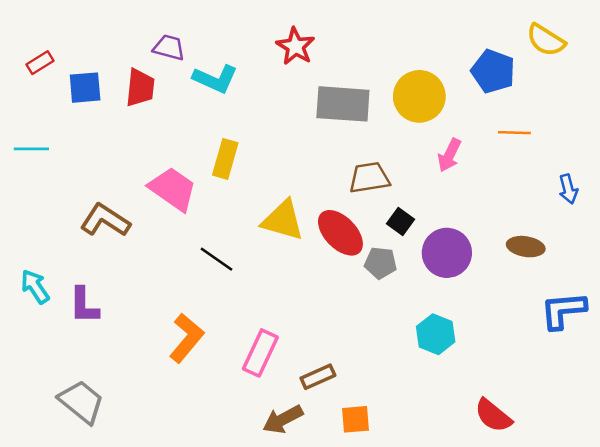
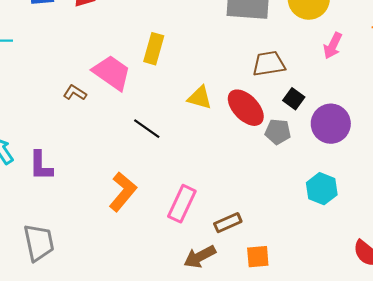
brown L-shape: (105, 220) -> (75, 93), moved, size x0.6
yellow triangle: (283, 220) -> (200, 98), size x0.7
gray trapezoid: (81, 402) -> (39, 243), turned 39

